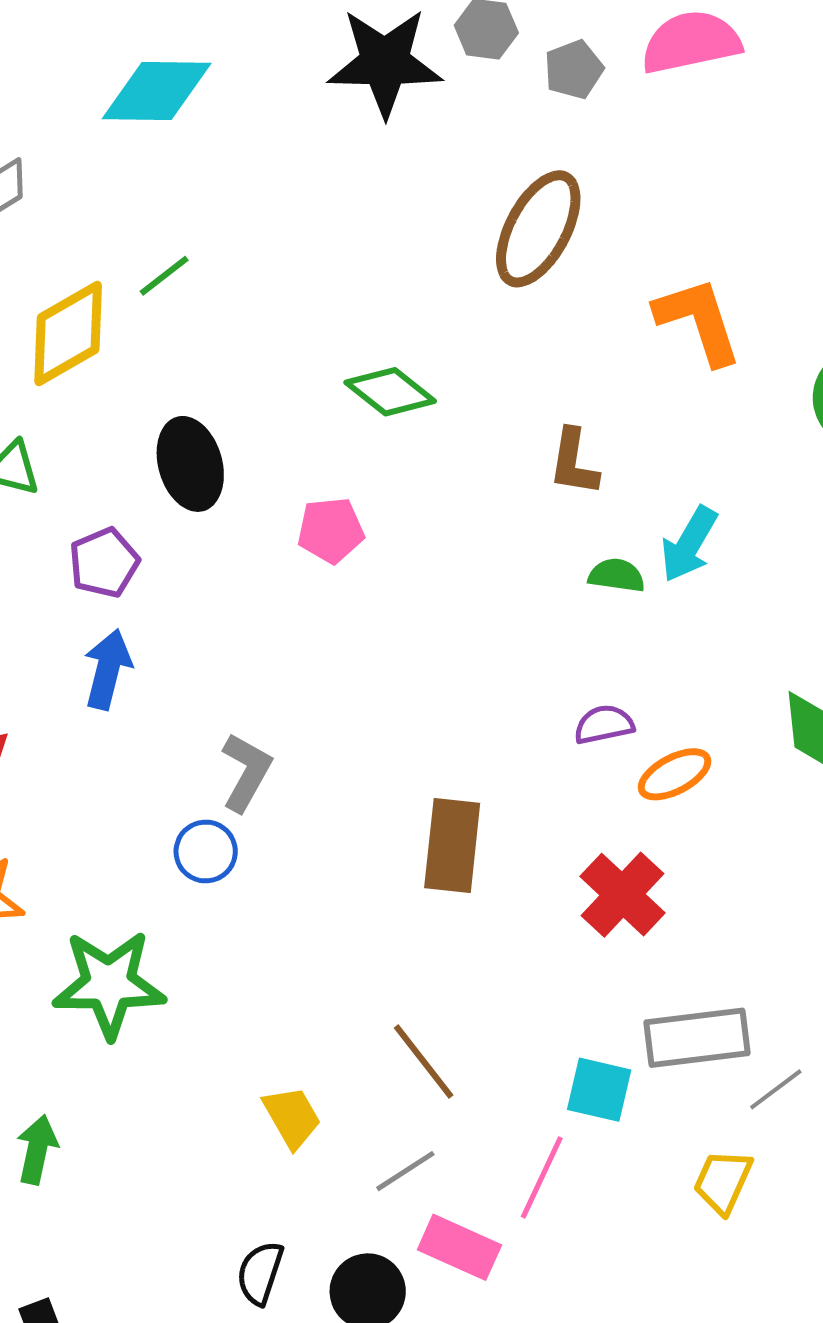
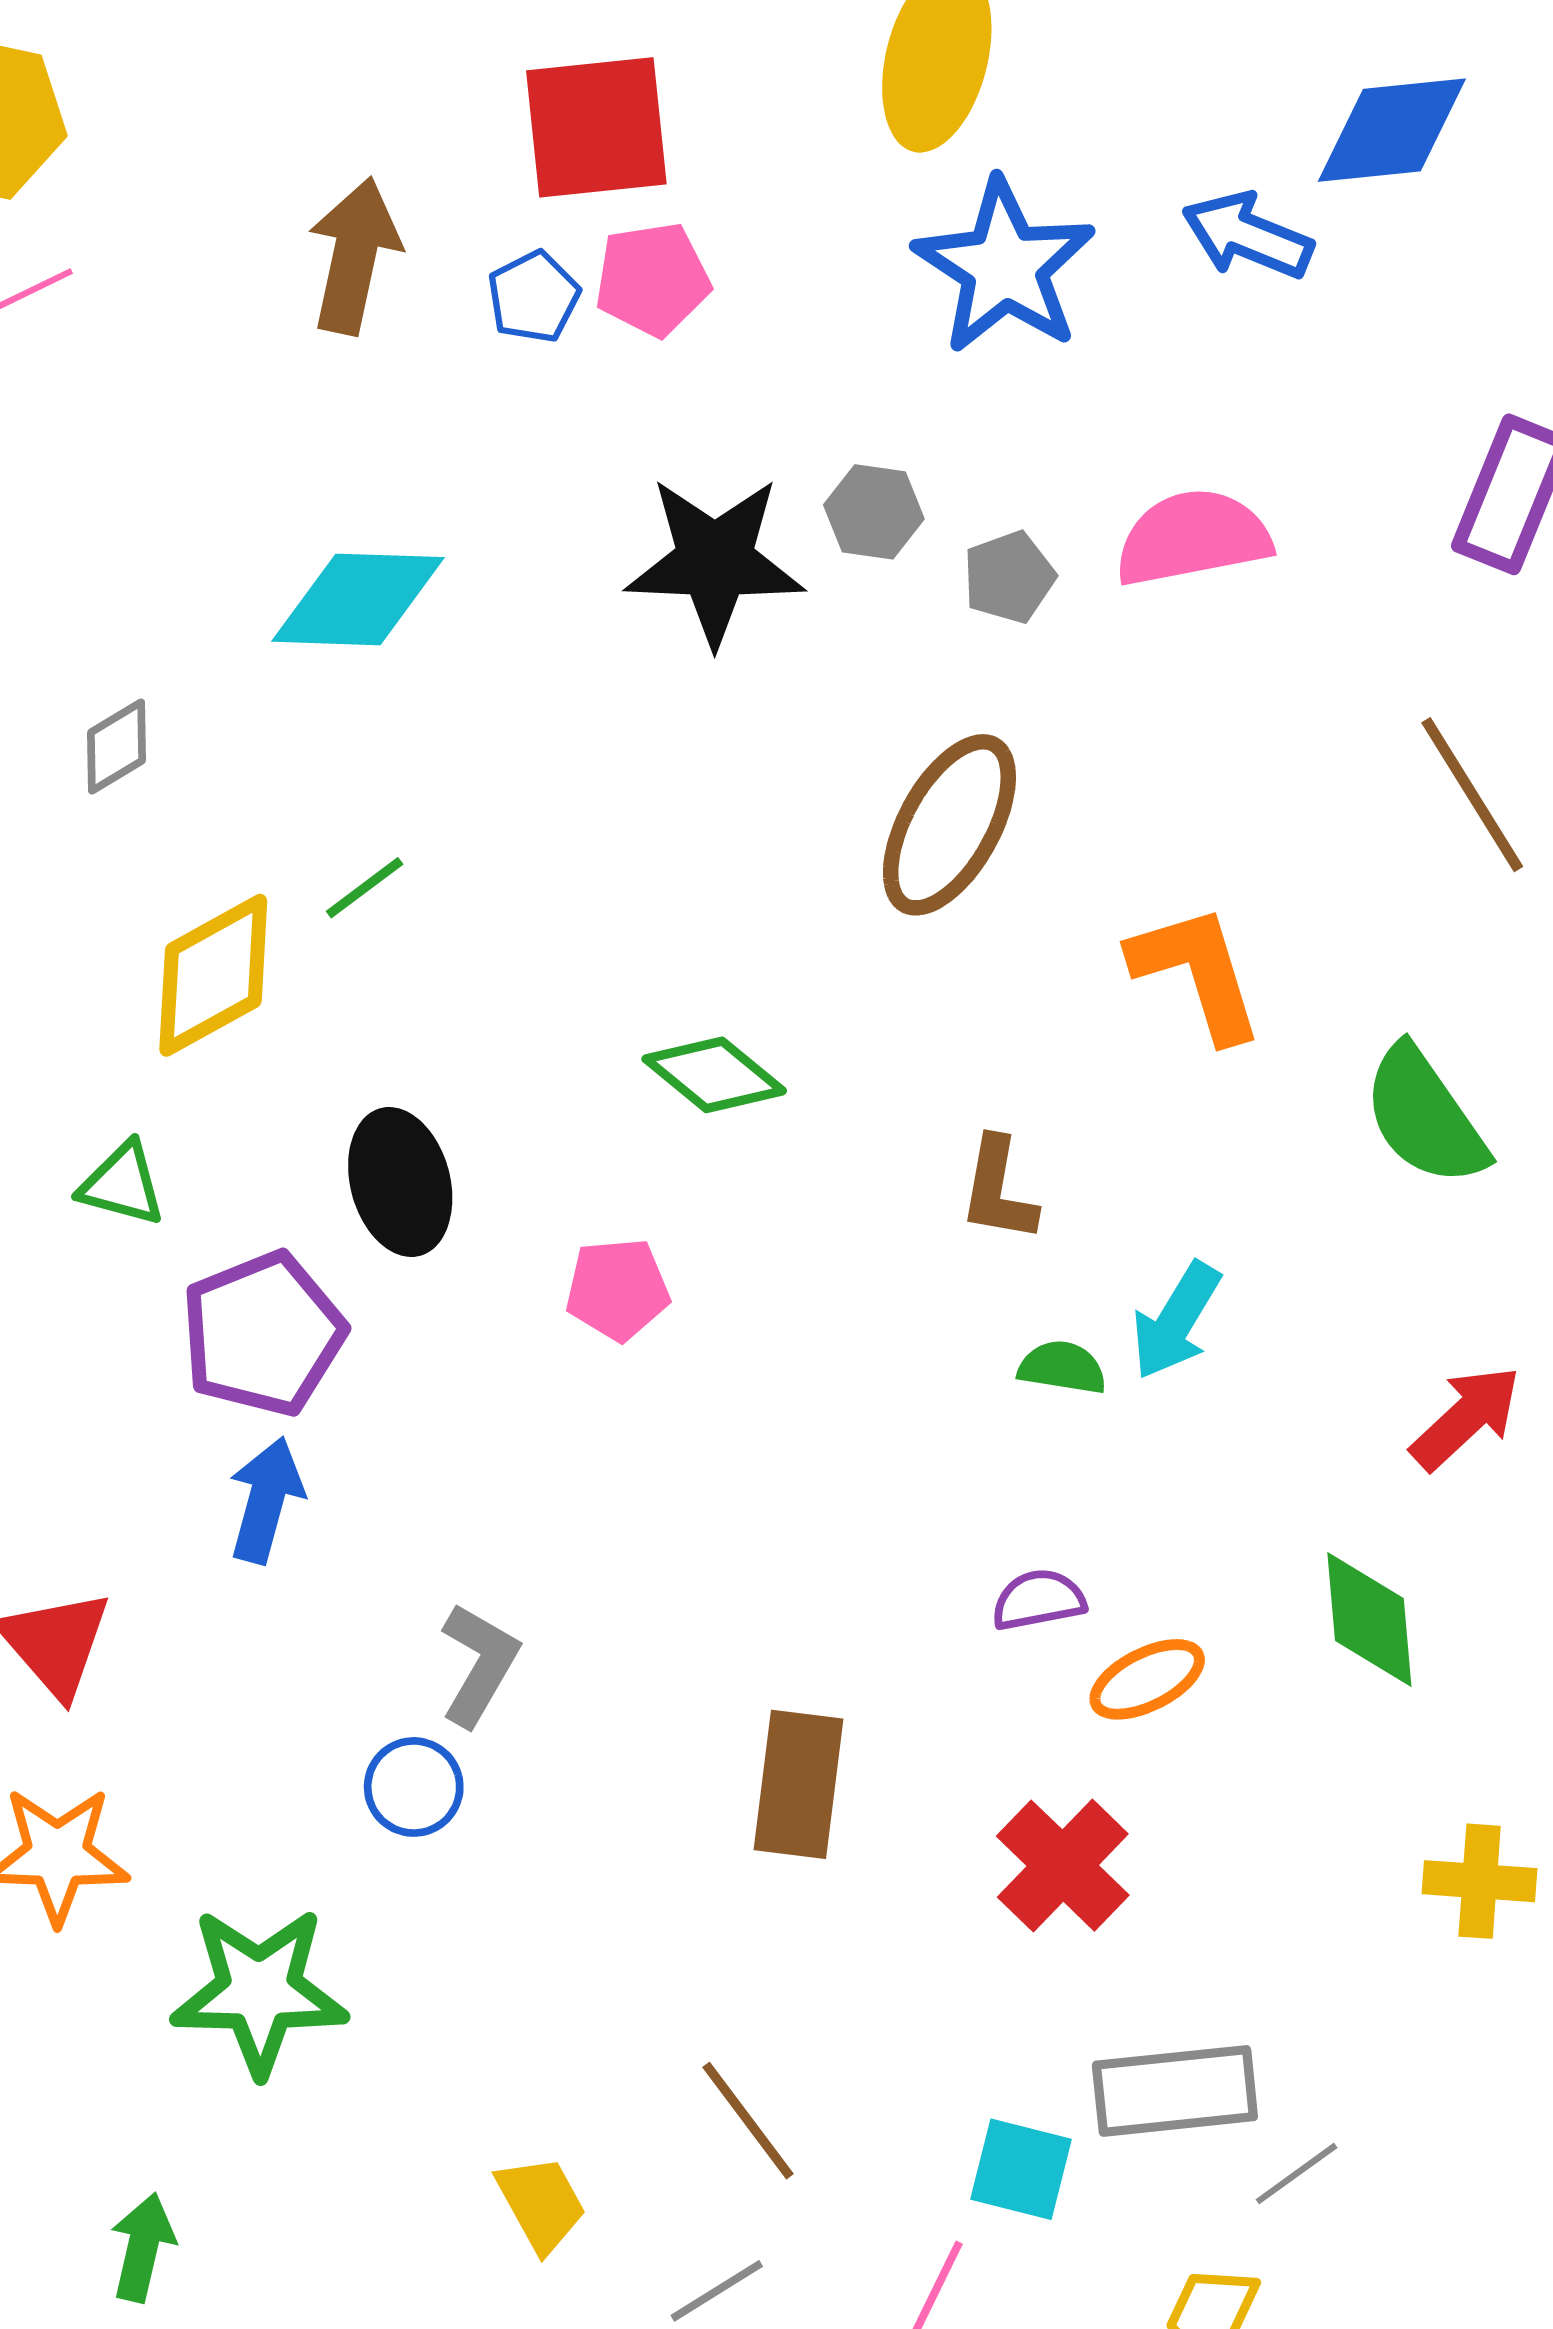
purple pentagon: (104, 563) -> (263, 1334), size x1.5

